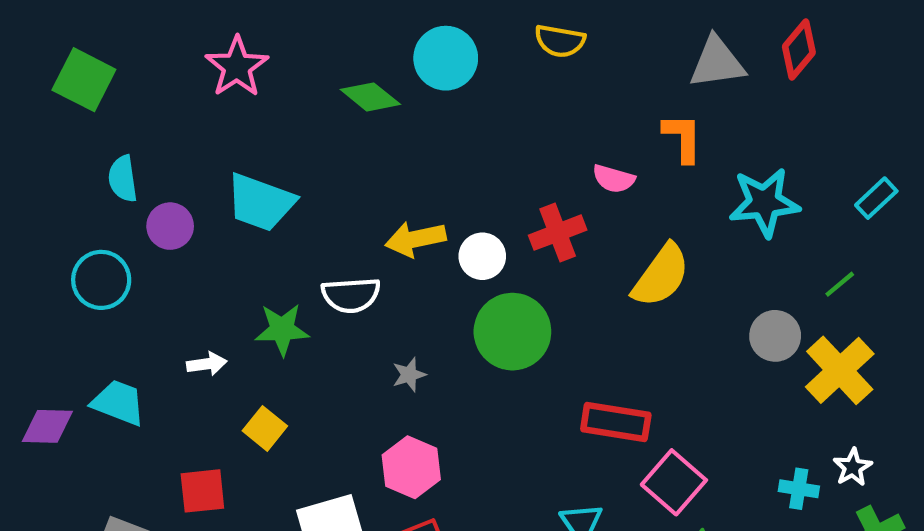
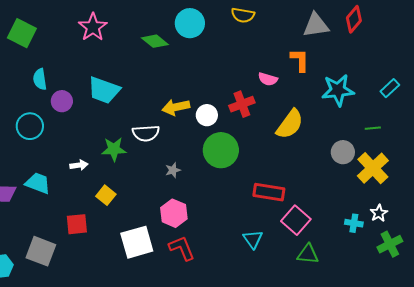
green line: (840, 284) -> (373, 128), turned 35

